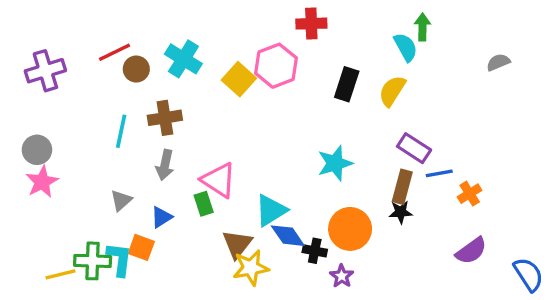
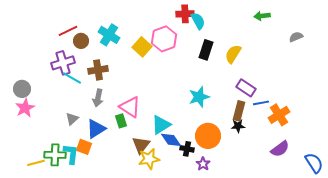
green arrow: (422, 27) -> (262, 16), moved, turned -98
cyan semicircle: (406, 47) -> (198, 21), moved
purple cross: (45, 71) -> (63, 63), moved
cyan line: (121, 131) -> (72, 78), turned -72
orange cross: (470, 194) -> (279, 115), size x1.5
blue triangle: (162, 217) -> (96, 129), size x1.5

